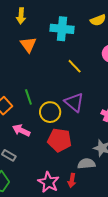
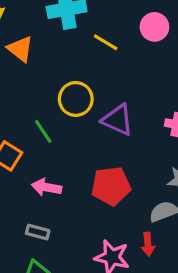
yellow line: (75, 66) -> (106, 42), moved
yellow circle: (50, 112) -> (76, 99), moved

